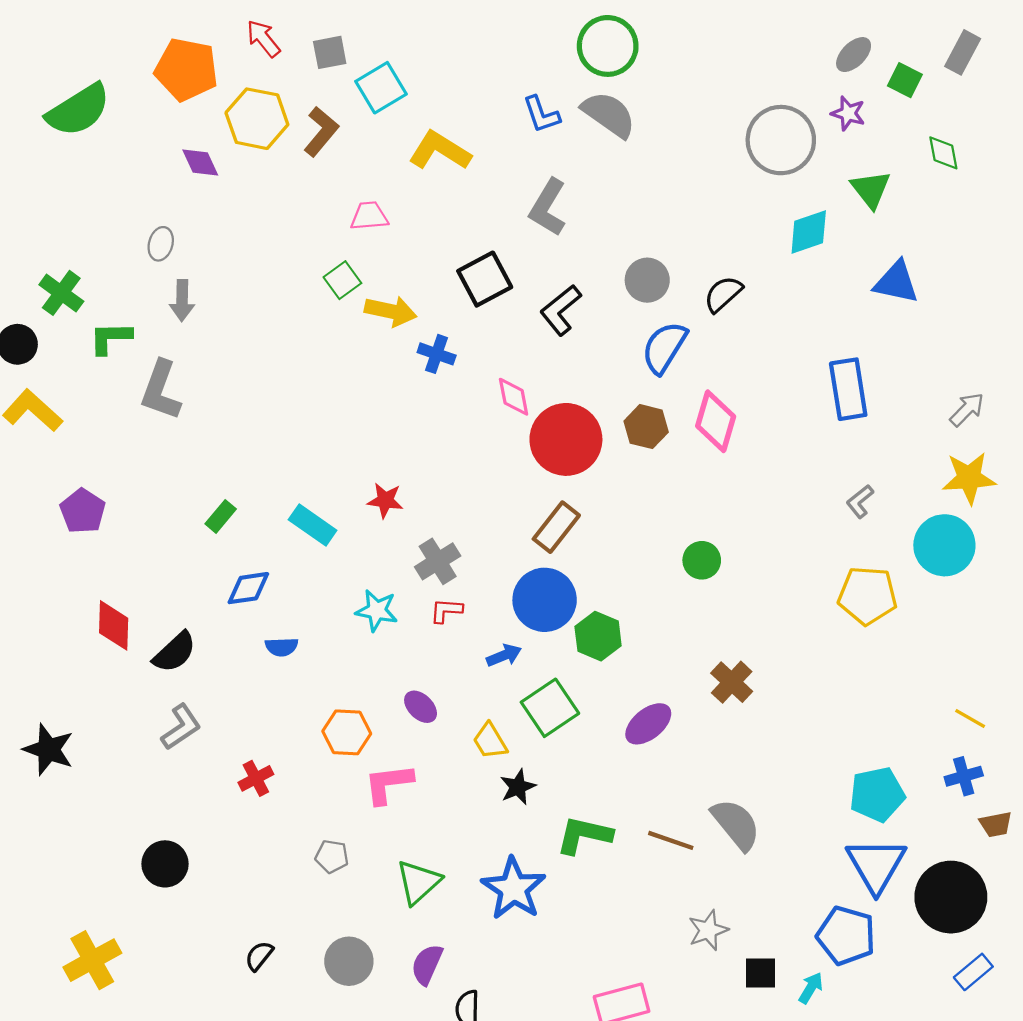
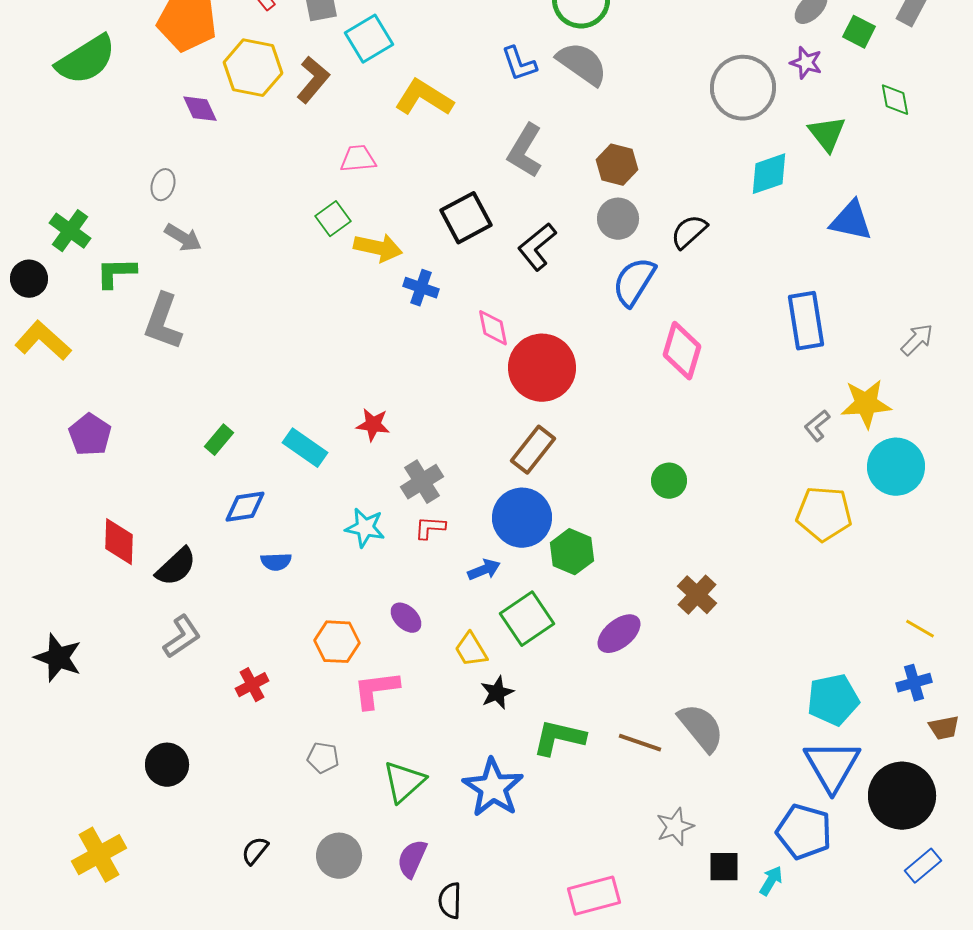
gray arrow: (182, 300) -> (183, 238), turned -60
brown hexagon: (646, 427) -> (617, 165), moved
yellow star: (969, 478) -> (866, 404), moved

